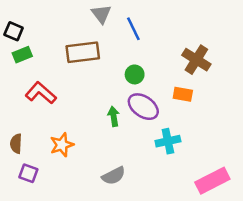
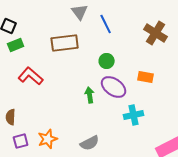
brown cross: (196, 60) -> (156, 33), moved
orange star: (62, 145) -> (48, 139), moved
purple square: (28, 173) -> (21, 141), turned -35

